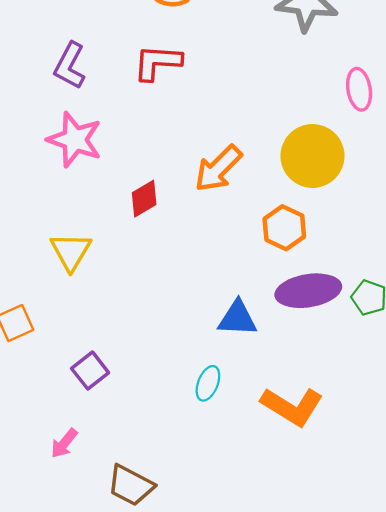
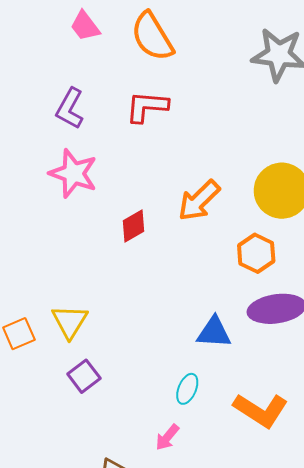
yellow triangle: (71, 251) -> (70, 321), moved
pink arrow: (64, 443) -> (167, 437), moved

